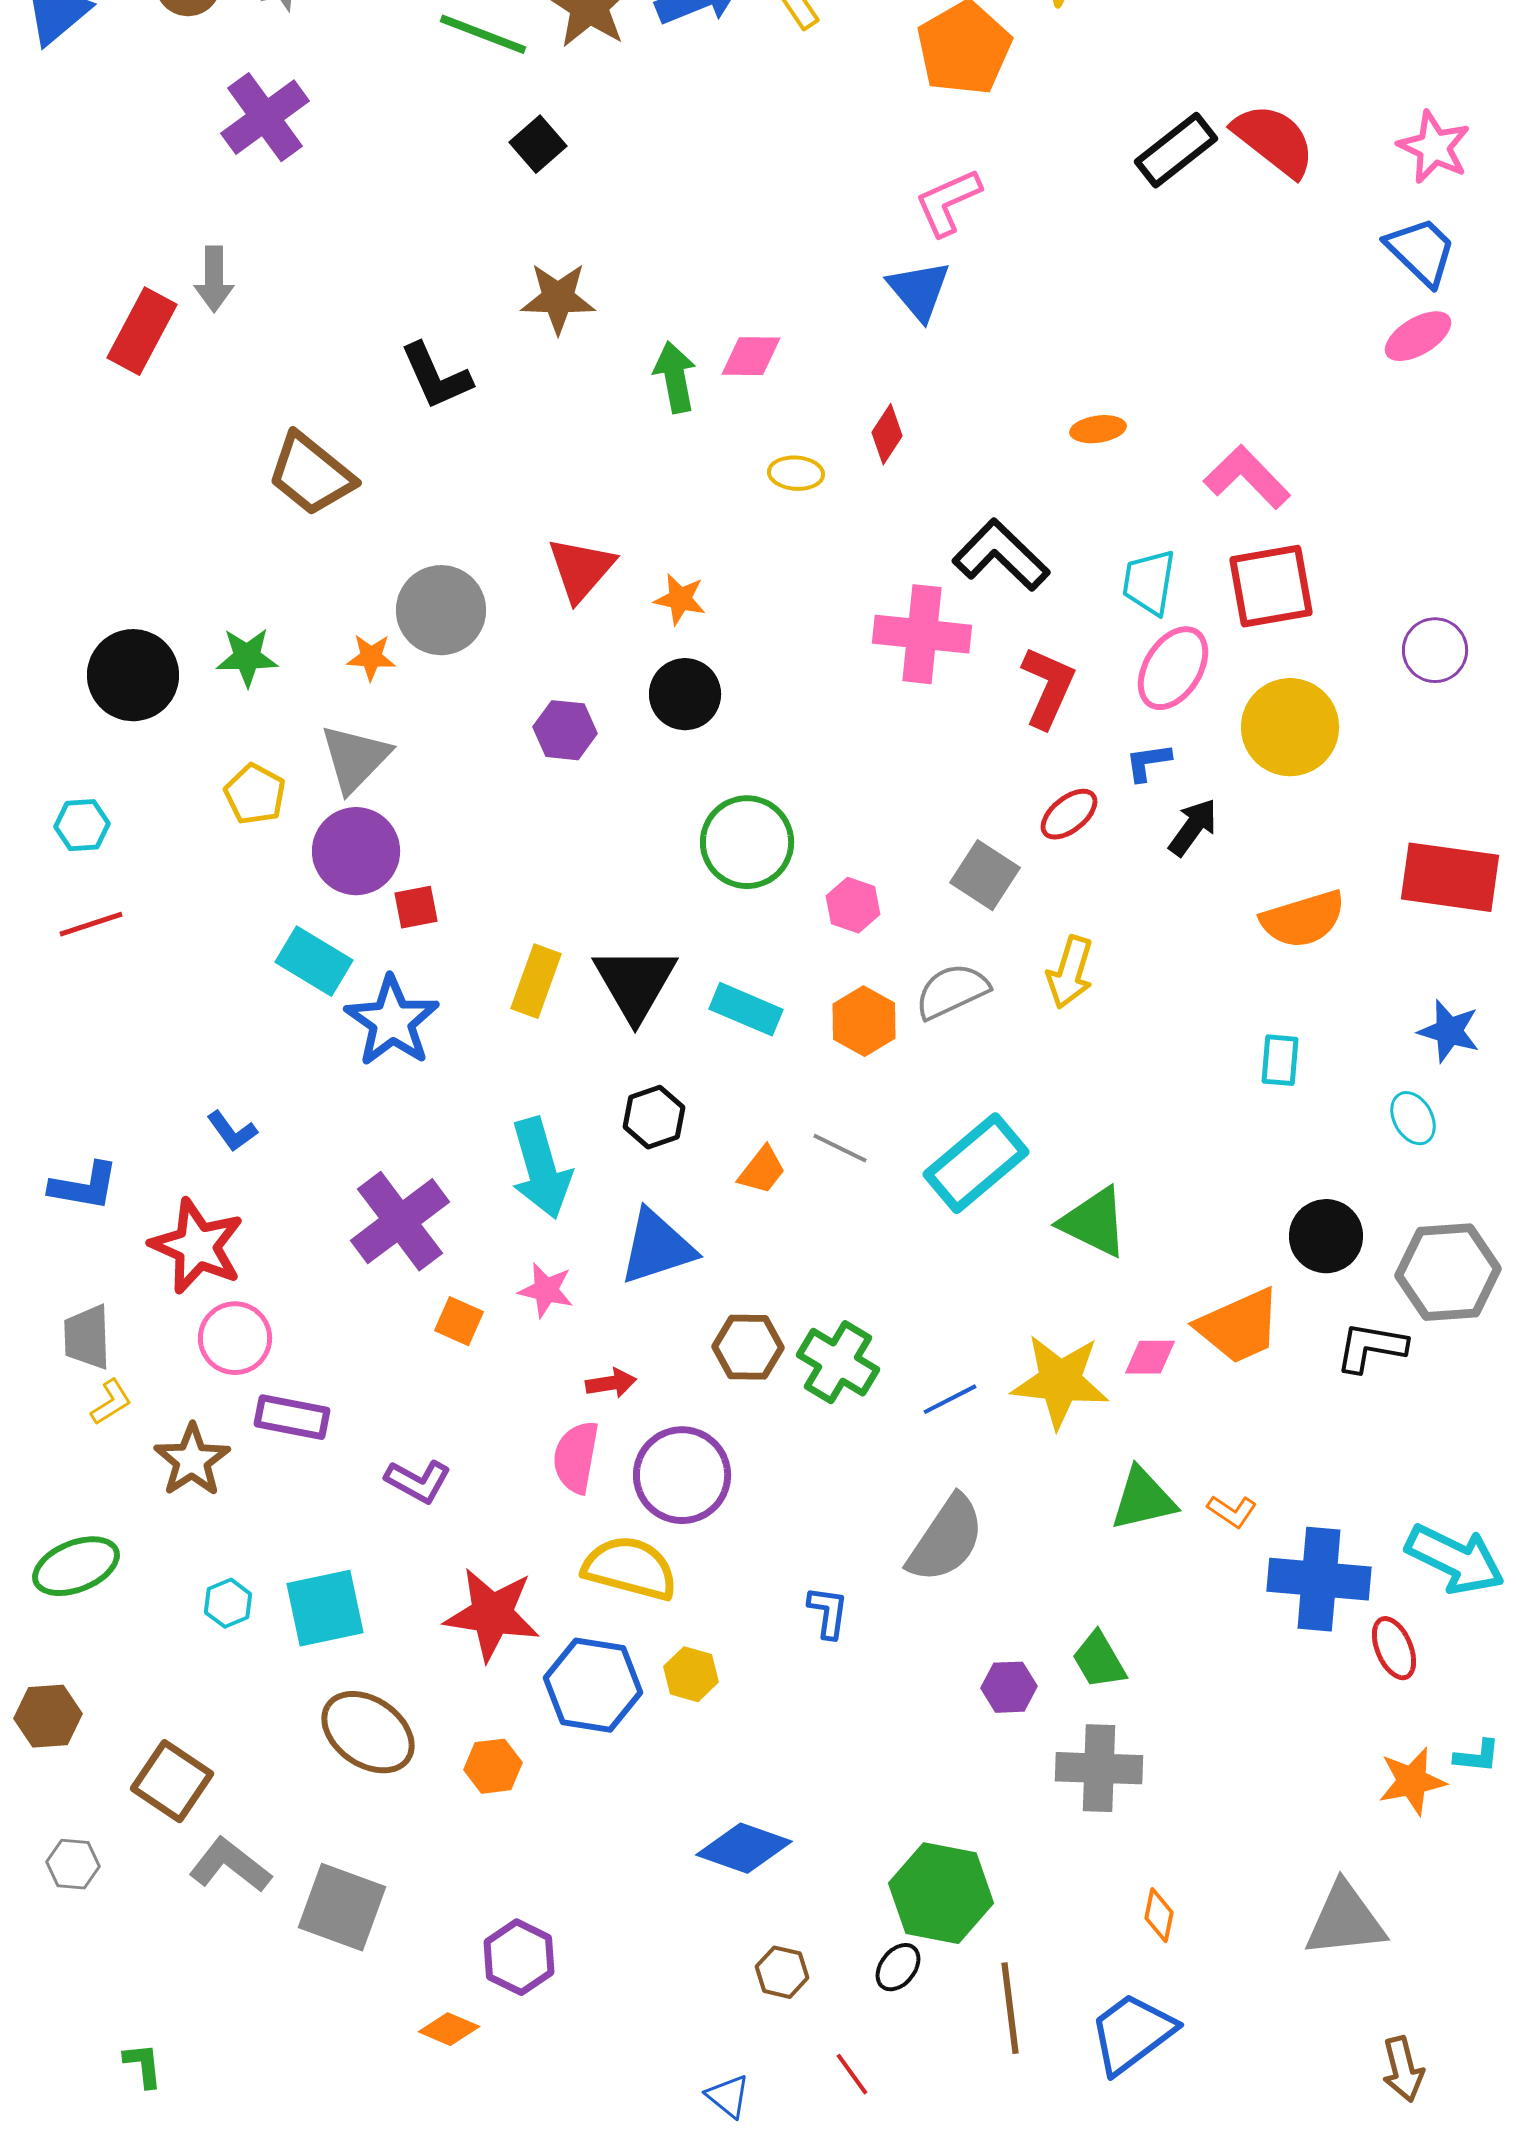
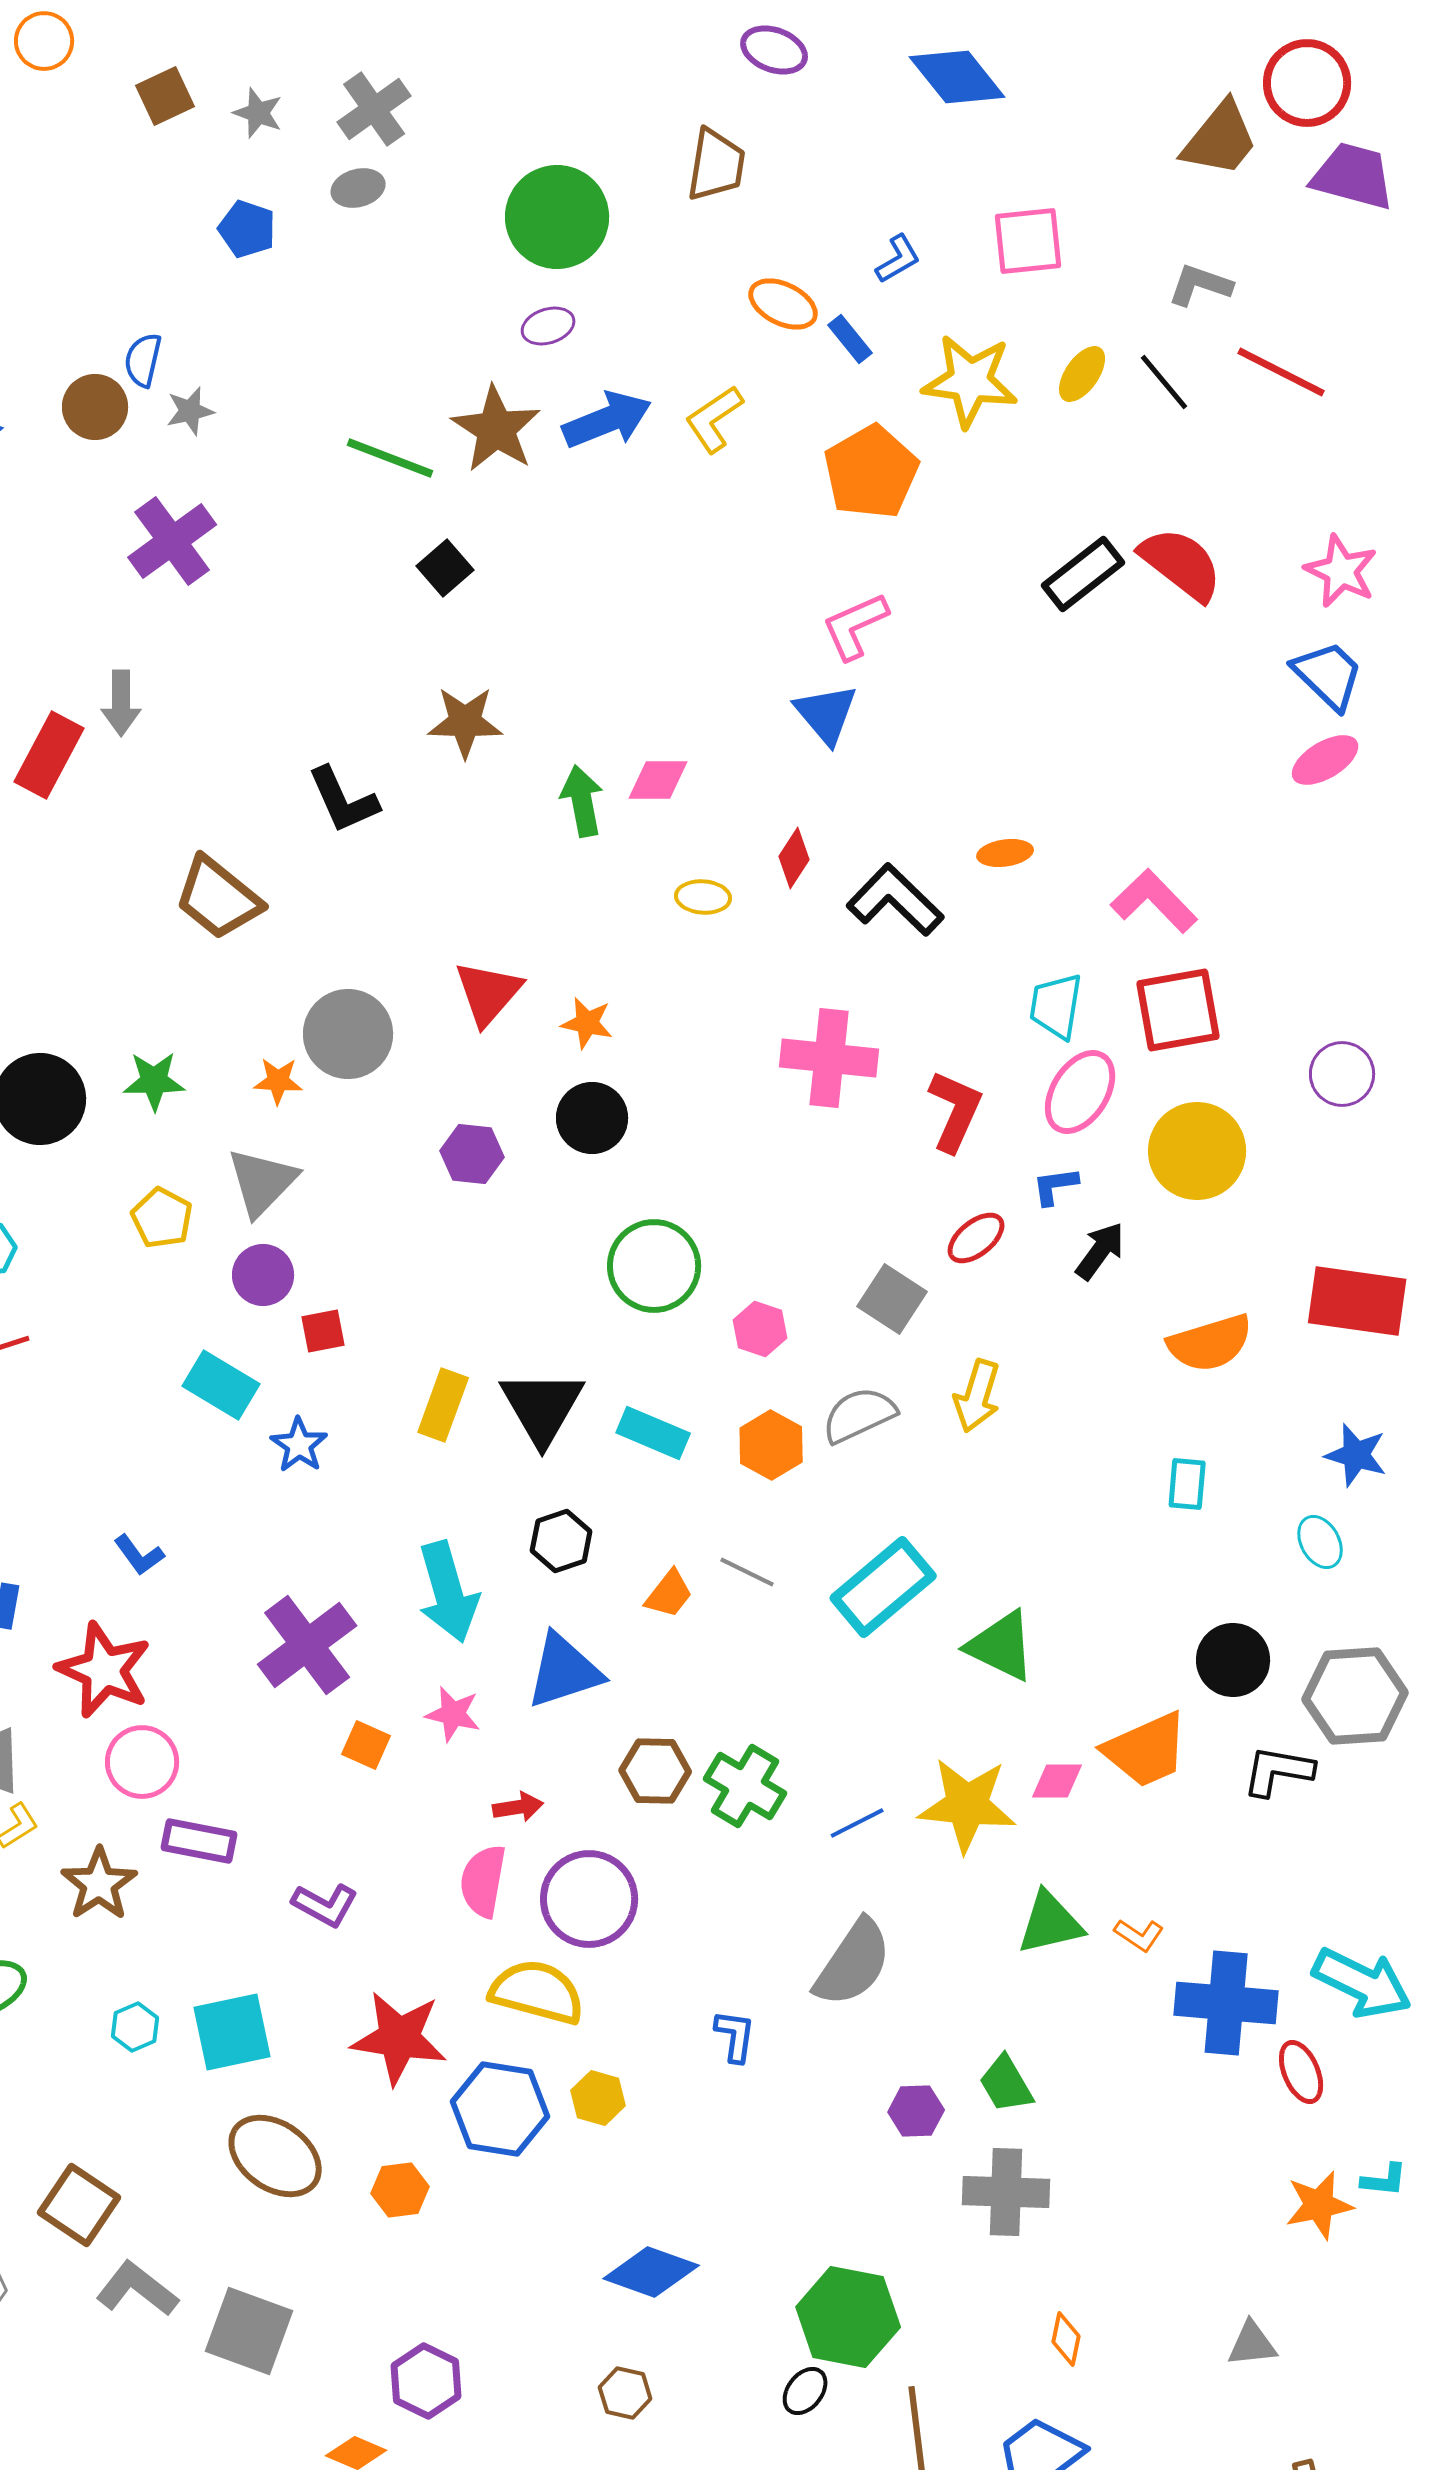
black L-shape: (1001, 555) -> (895, 900), moved
purple circle: (356, 851) -> (263, 1275), size x0.7
blue star: (392, 1021) -> (299, 1445), size x0.6
gray triangle: (1345, 1920) -> (1252, 2344), size x0.6
brown hexagon: (782, 1972) -> (625, 2393), moved

